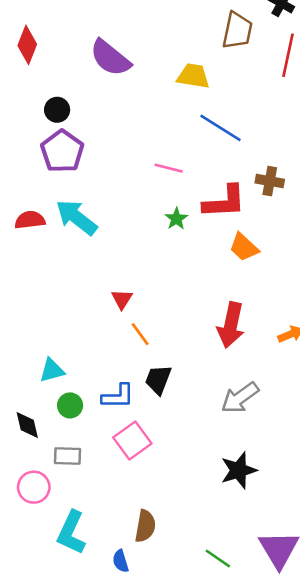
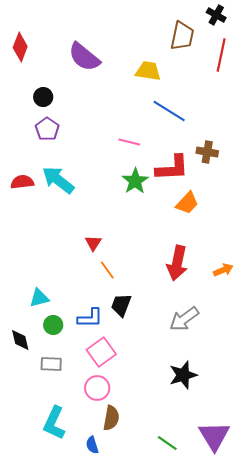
purple pentagon: (62, 151) -> (47, 129), size x0.7
green star: (176, 219) -> (135, 181), size x1.5
orange trapezoid: (244, 247) -> (187, 203), turned -90
pink circle: (34, 487) -> (97, 388), moved

